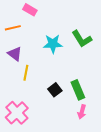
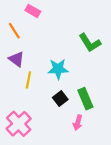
orange line: (13, 28) -> (14, 31), turned 70
cyan star: (53, 44) -> (58, 69), moved
pink arrow: (82, 112) -> (78, 123), moved

